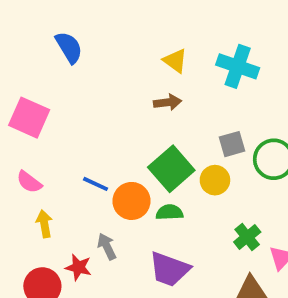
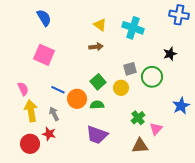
pink square: (29, 118) -> (44, 55), moved
green square: (171, 169) -> (98, 82), size x0.7
pink semicircle: (29, 182) -> (23, 89), turned -152
yellow arrow: (44, 224) -> (31, 111), size x1.5
gray arrow: (107, 246) -> (54, 114), moved

